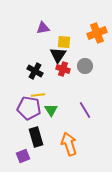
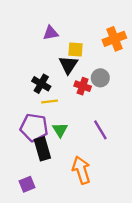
red cross: (63, 69) -> (83, 86), moved
yellow line: (38, 95) -> (49, 102), moved
black rectangle: (36, 137) -> (42, 149), moved

